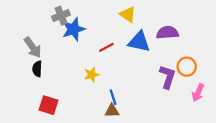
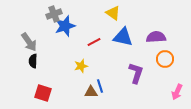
purple semicircle: (167, 33) -> (156, 37), moved
purple L-shape: (167, 77) -> (136, 73), moved
pink arrow: (198, 93) -> (177, 92), moved
brown triangle: (112, 111) -> (91, 92), moved

